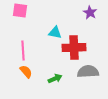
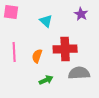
cyan triangle: (55, 33) -> (46, 21), moved, turned 32
orange semicircle: (26, 72) -> (37, 56), moved, turned -120

